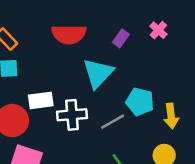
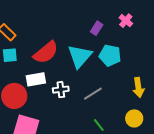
red semicircle: (69, 34) -> (46, 52), moved, turned -36
cyan pentagon: (140, 102) -> (110, 55), moved
white cross: (72, 115) -> (61, 90), size x0.7

